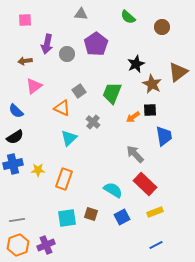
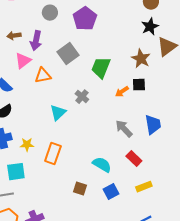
purple arrow: (47, 44) -> (36, 41), moved
gray circle: (67, 54) -> (50, 13), moved
black star: (136, 64) -> (150, 27), moved
gray square: (79, 91) -> (68, 54), moved, size x1.5
orange triangle: (62, 108) -> (43, 76), moved, turned -36
blue trapezoid: (164, 136) -> (153, 125), moved
red rectangle: (145, 184) -> (134, 159), size x0.7
cyan square: (67, 218) -> (16, 172), moved

